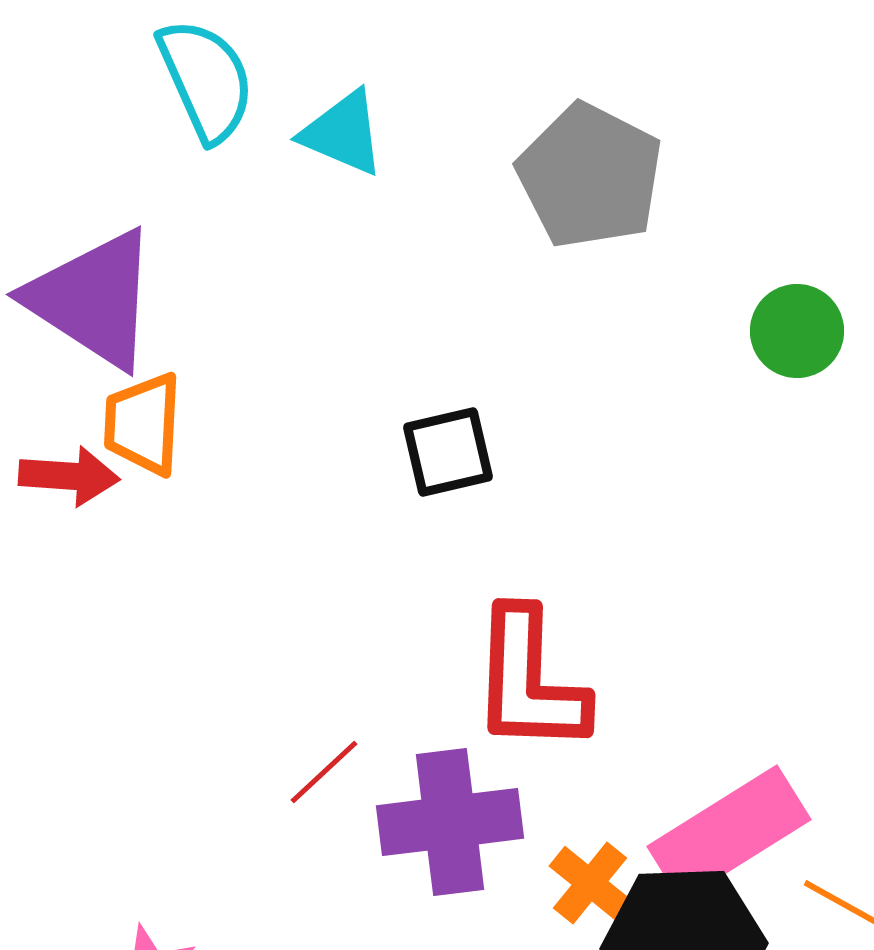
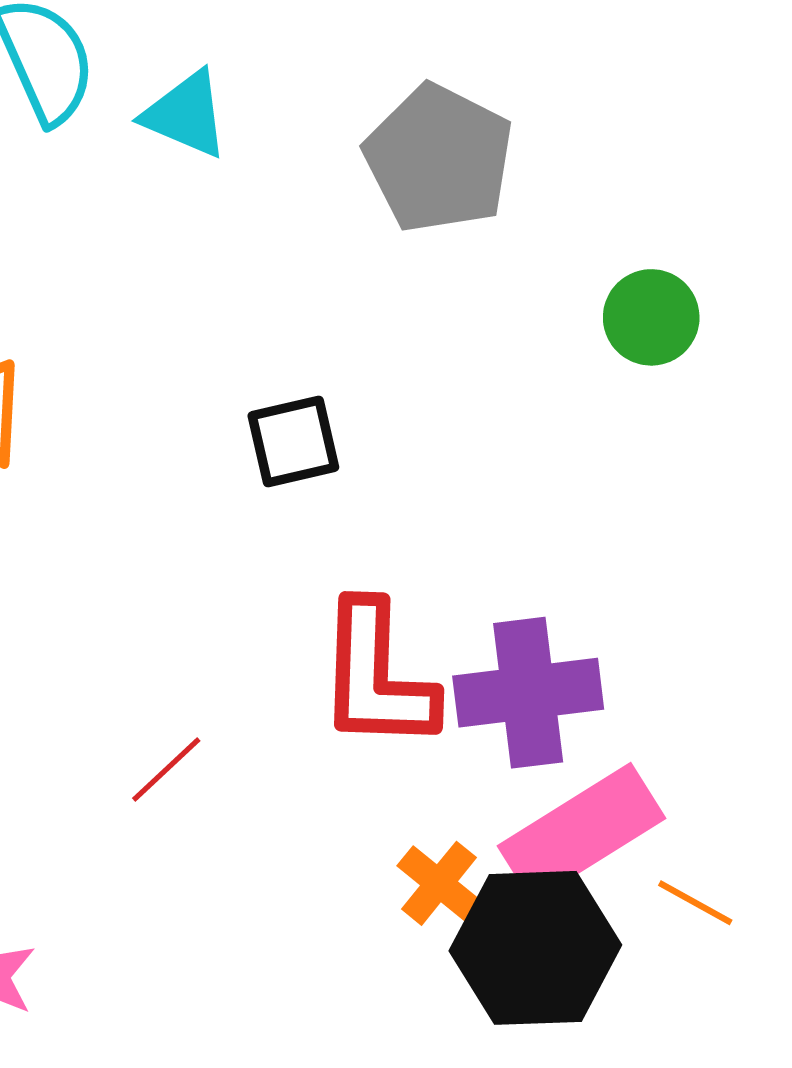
purple cross: (450, 822) -> (528, 693), moved

